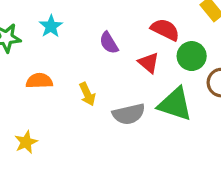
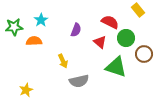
purple semicircle: (109, 43) -> (76, 30), turned -128
orange semicircle: (39, 81) -> (34, 41), moved
gray semicircle: (129, 114) -> (79, 81), moved

